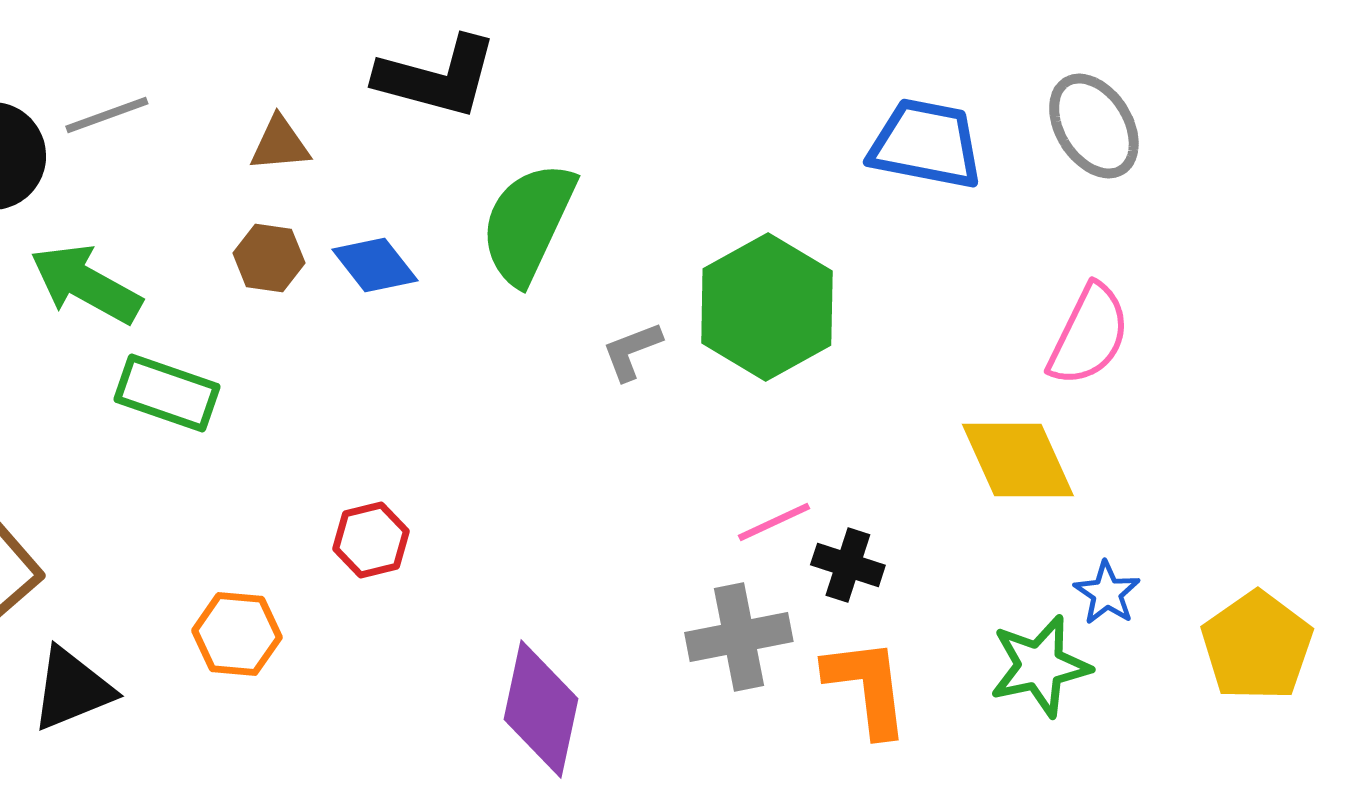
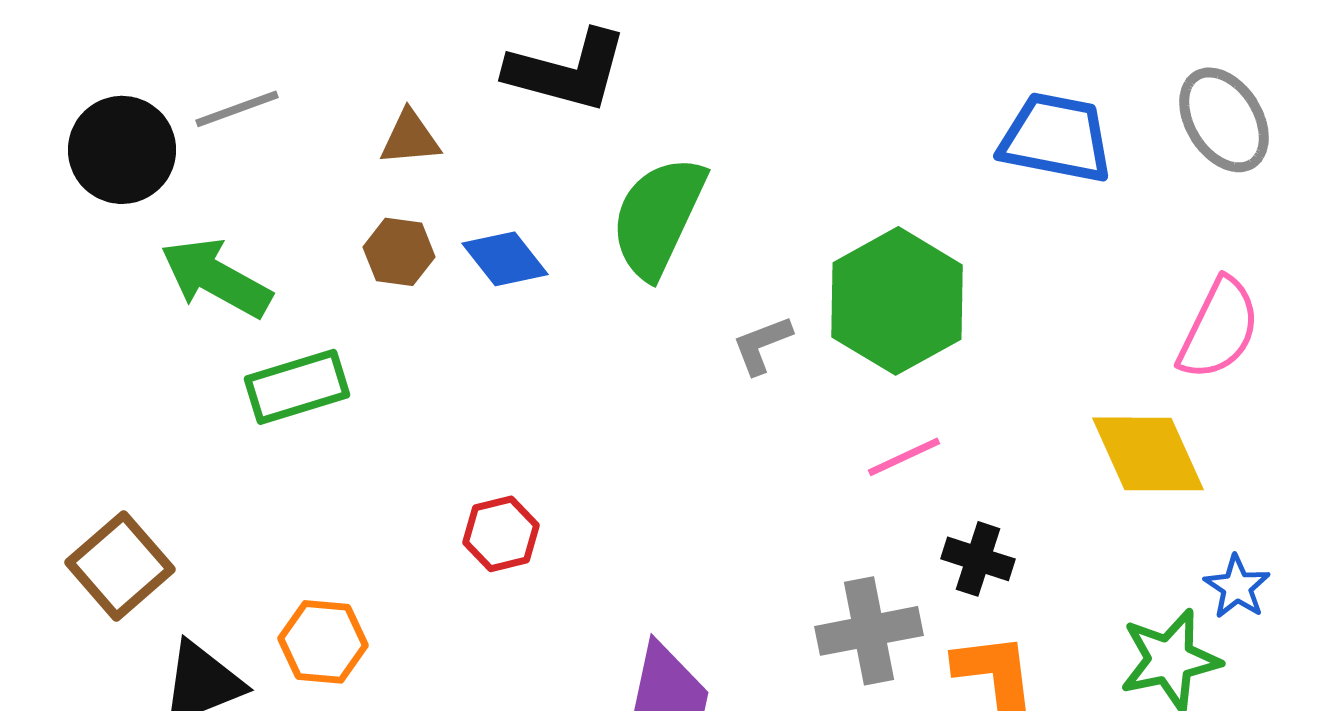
green rectangle: (167, 393) -> (297, 387), turned -36
pink line: (774, 522) -> (904, 457), moved
orange hexagon: (237, 634) -> (323, 642), moved

